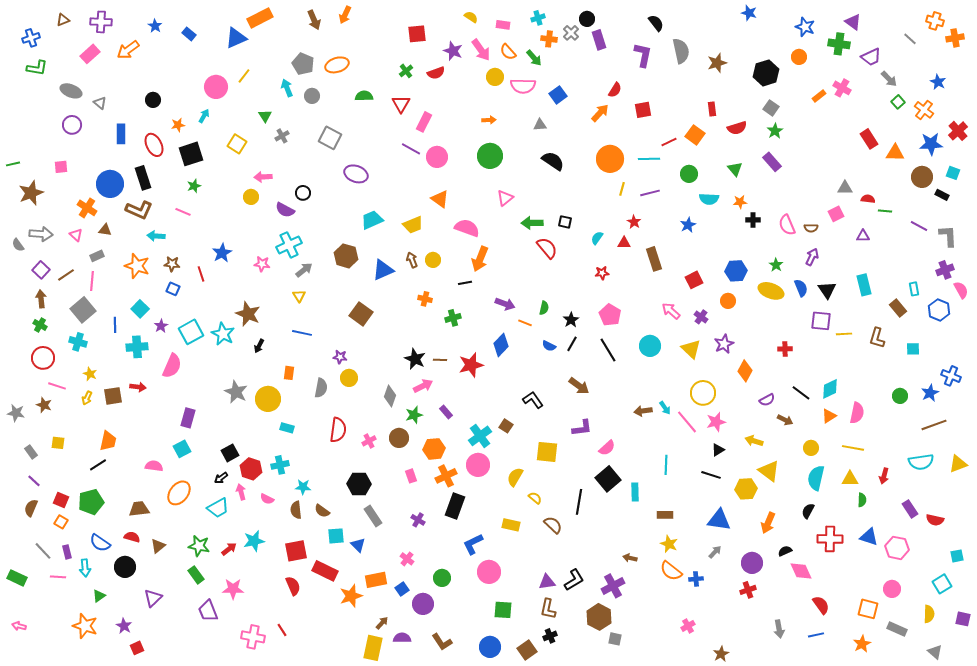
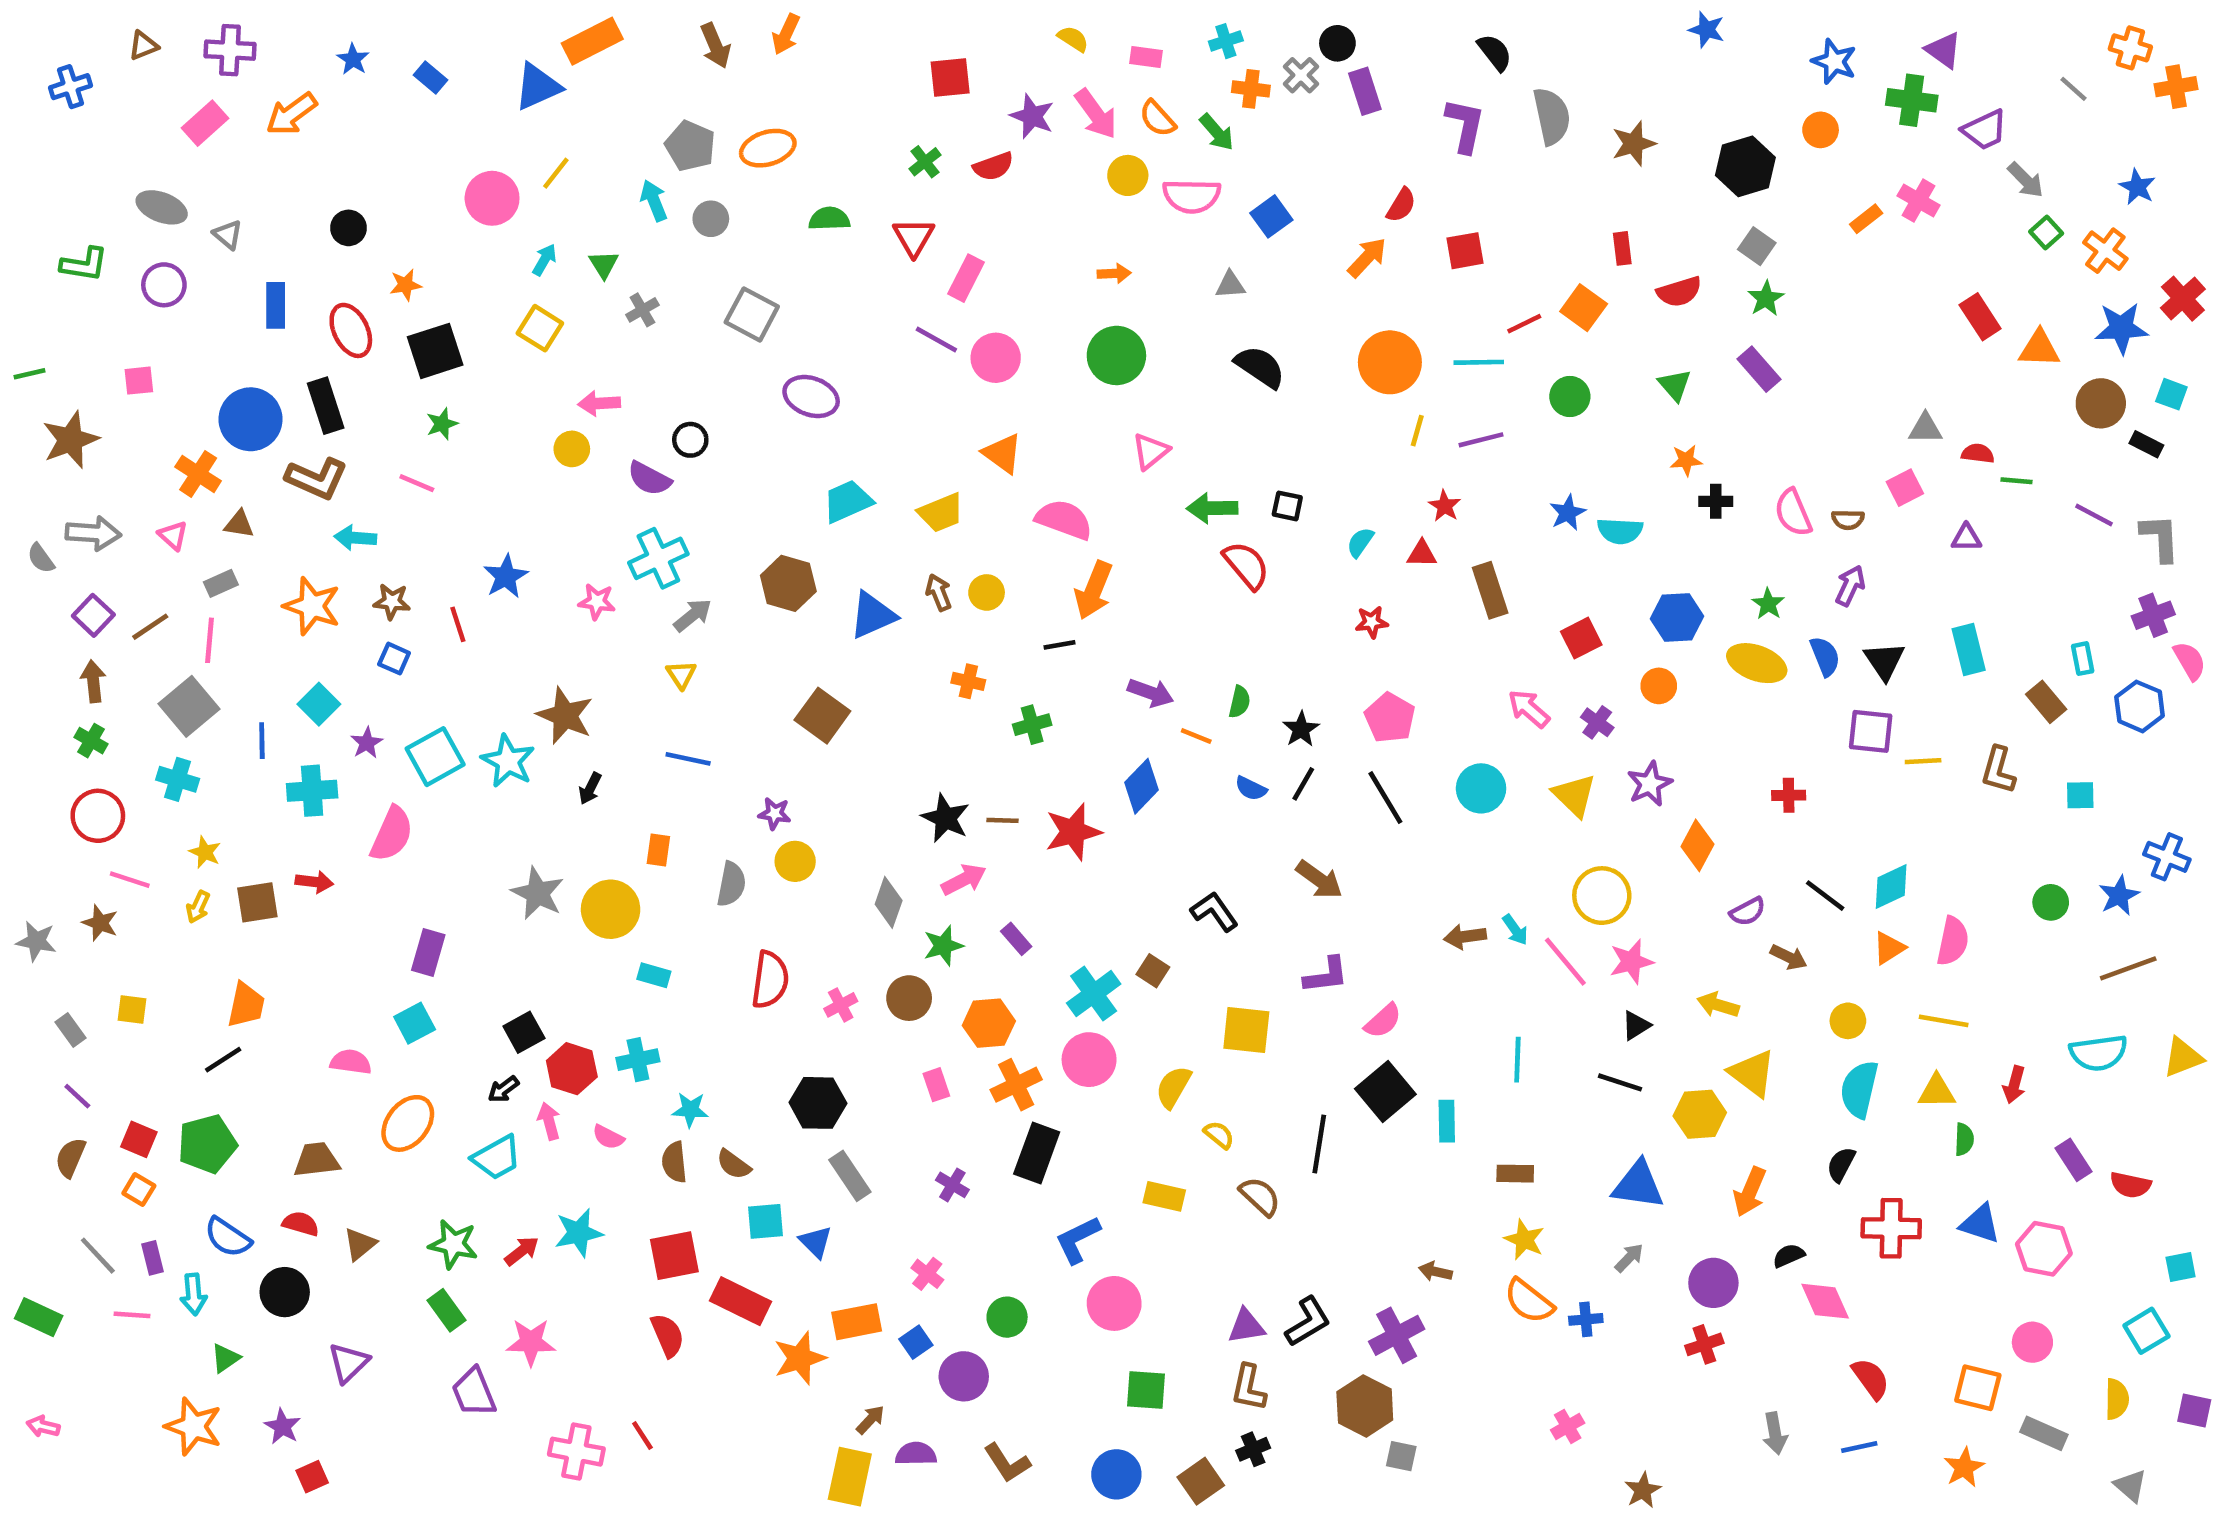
green L-shape: (37, 68) -> (84, 264), moved
cyan arrow: (204, 116) -> (544, 260), moved
cyan semicircle: (709, 199) -> (1620, 531), moved

